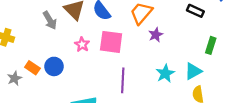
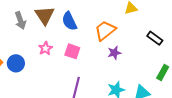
pink square: (111, 42) -> (72, 51), size x0.7

